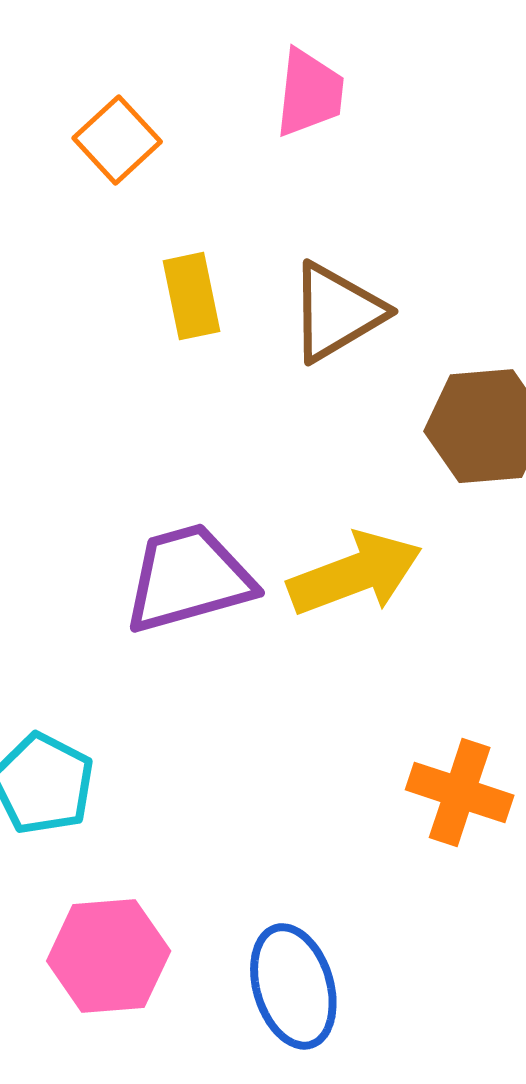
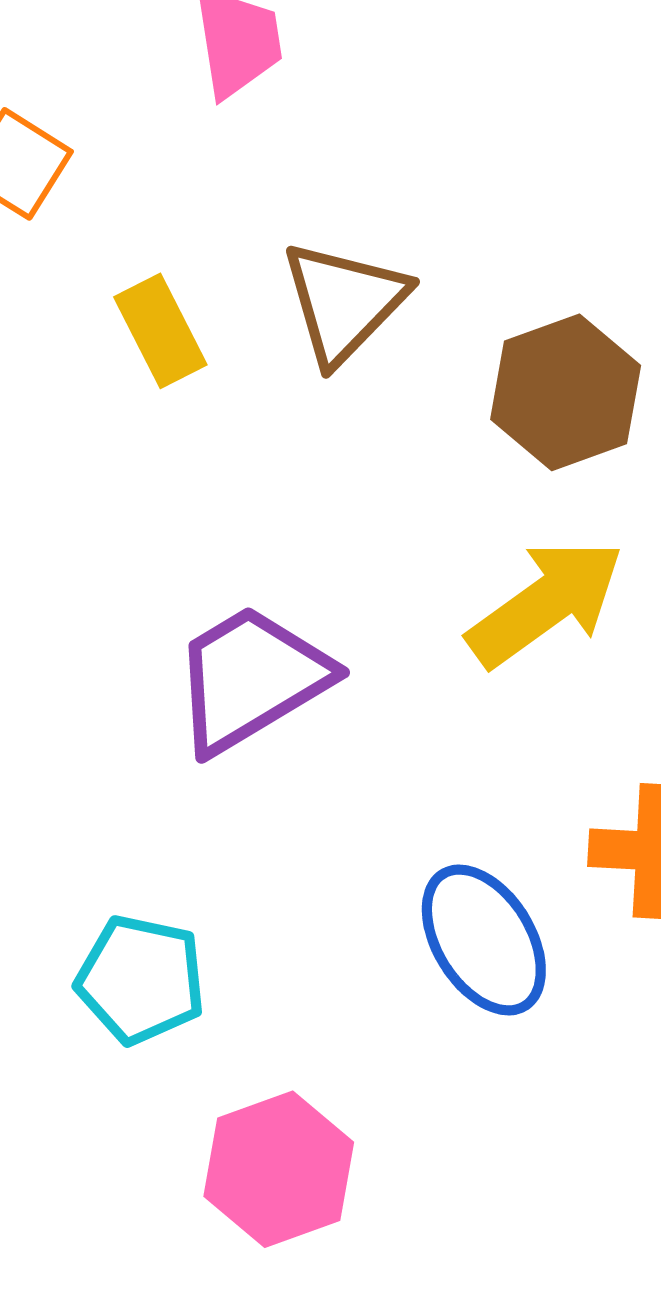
yellow arrow: (355, 574) -> (546, 603), moved
blue ellipse: (293, 986) -> (484, 940), moved

